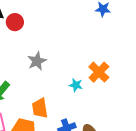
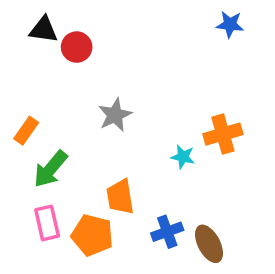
orange cross: (99, 72) -> (223, 134), turned 30

